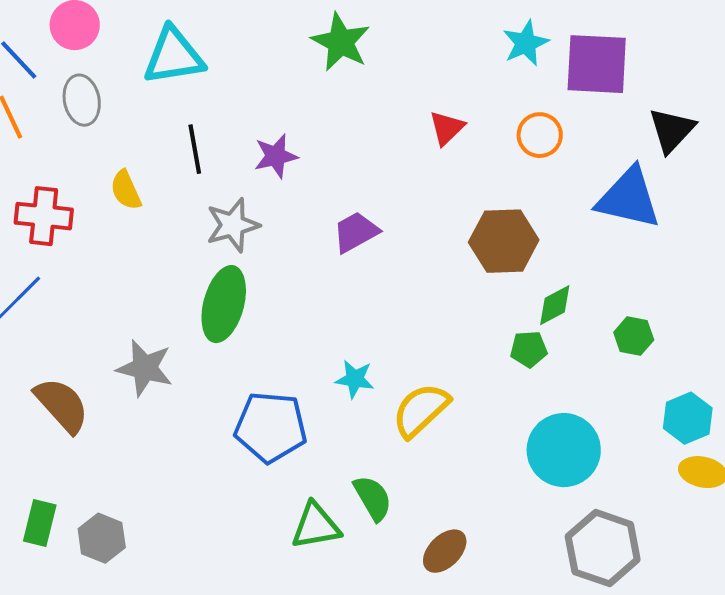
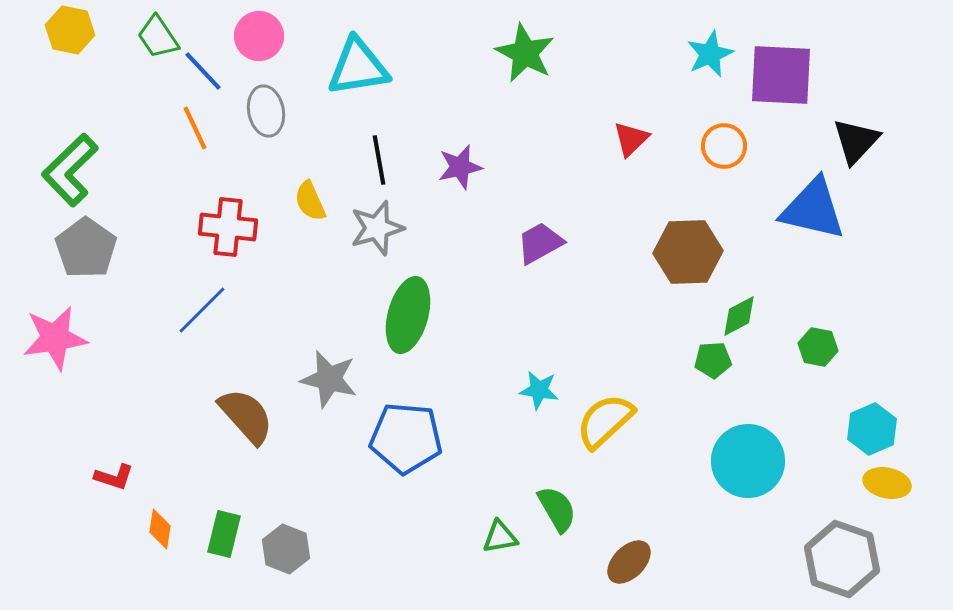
gray star: (233, 225) -> (377, 228), moved
blue pentagon: (271, 427) -> (406, 438), moved
green triangle: (316, 526) -> (500, 537), size x0.7
gray hexagon: (603, 548) -> (842, 559), moved

